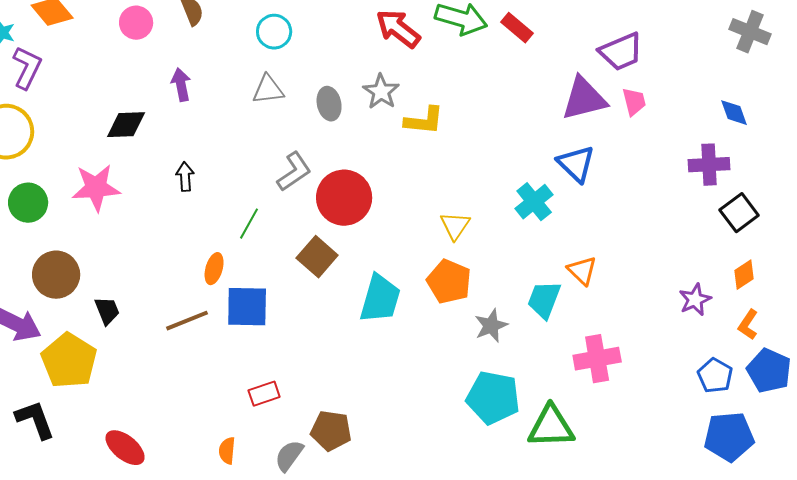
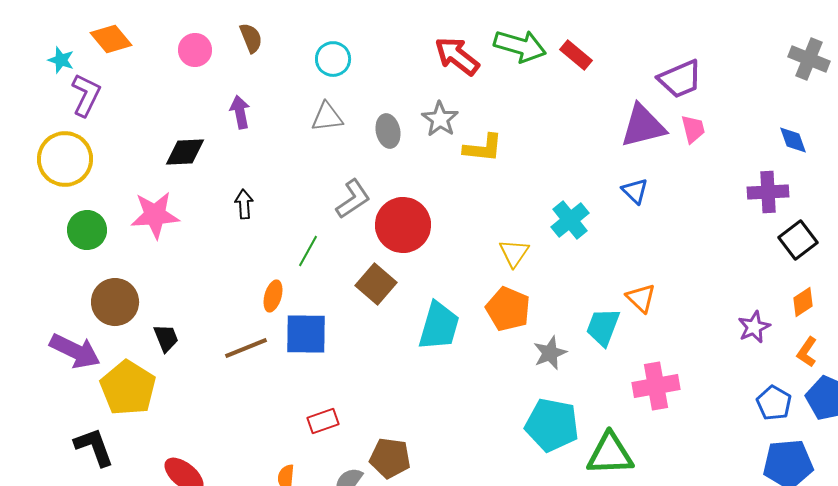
blue triangle: (576, 164) -> (635, 191), size x0.7
cyan cross: (534, 202) -> (570, 220), moved

